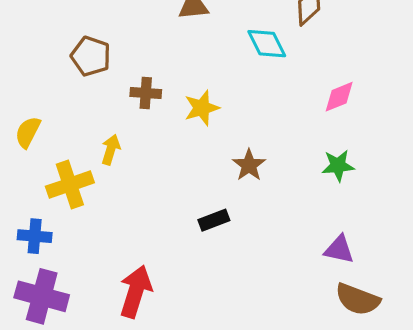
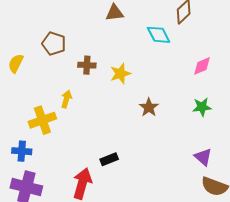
yellow semicircle: (28, 132) -> (16, 63), moved
black rectangle: (214, 220) -> (109, 159), moved
purple triangle: (339, 250) -> (203, 157), turned 30

